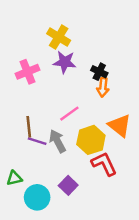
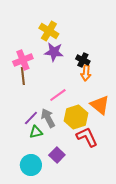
brown line: (29, 127) -> (23, 76), moved
purple line: (37, 141) -> (31, 118), turned -63
green triangle: (14, 178) -> (36, 132), moved

